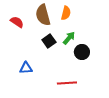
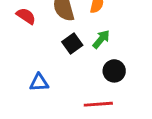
black circle: (82, 52) -> (114, 71), moved

